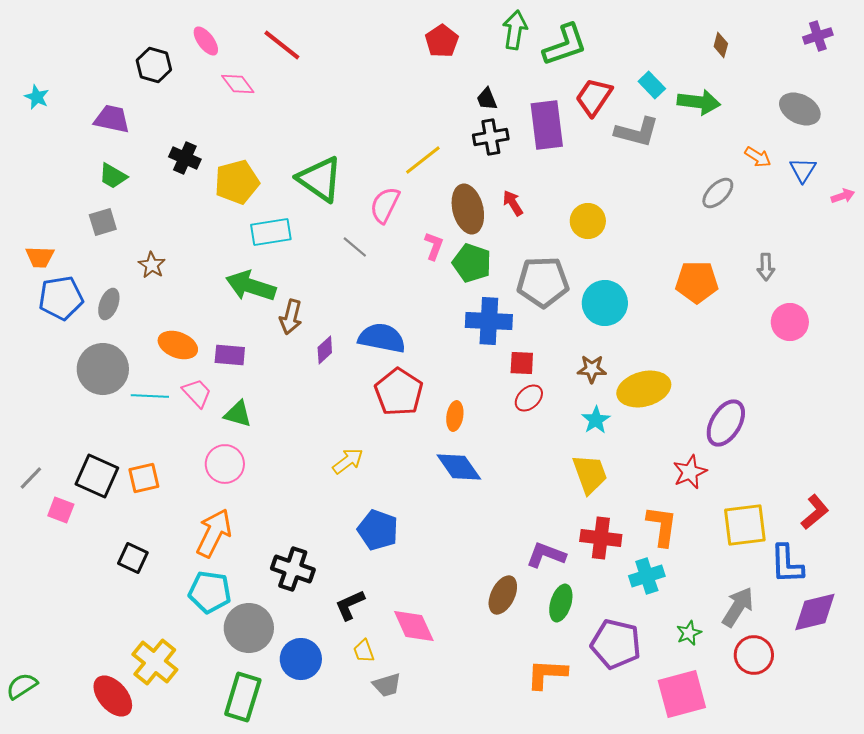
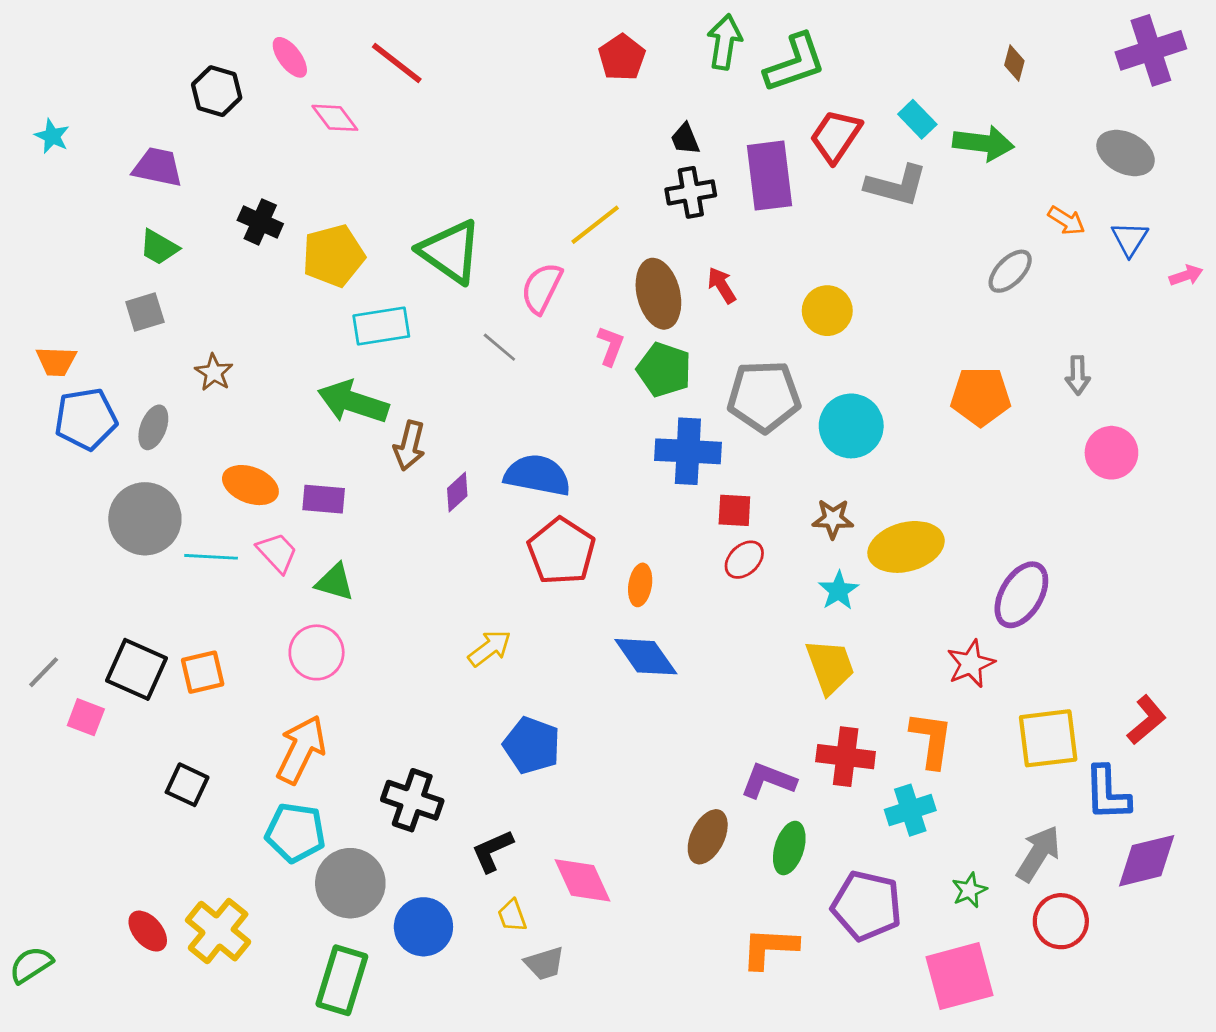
purple cross: (818, 36) -> (1151, 50), size x1.6
red ellipse: (113, 696) -> (148, 931), moved, size x0.7

